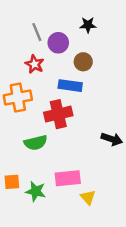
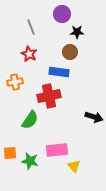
black star: (88, 25) -> (77, 32), moved
purple circle: (58, 43) -> (62, 14), moved
orange cross: (18, 97) -> (15, 82), size x0.7
green semicircle: (36, 143) -> (30, 120), turned -42

